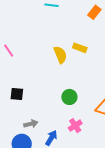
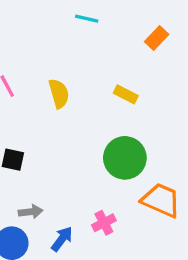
yellow semicircle: (60, 55) -> (59, 93), moved
green circle: (69, 97) -> (125, 158), moved, size x1.6

